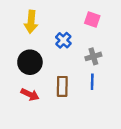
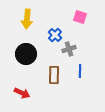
gray cross: (93, 56) -> (69, 49), moved
red arrow: (30, 94) -> (22, 93), moved

